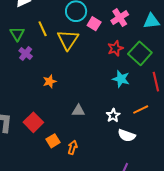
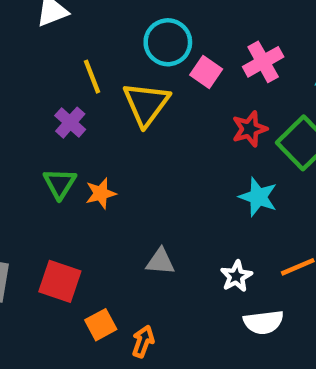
green triangle: (17, 34) -> (60, 183), moved
purple cross: (26, 53) -> (70, 123), moved
red square: (33, 122) -> (60, 281), turned -30
white semicircle: (127, 135) -> (263, 322), turned -30

